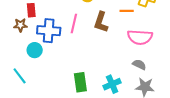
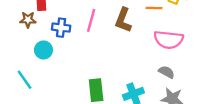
blue cross: (49, 31) -> (61, 28), size x0.7

